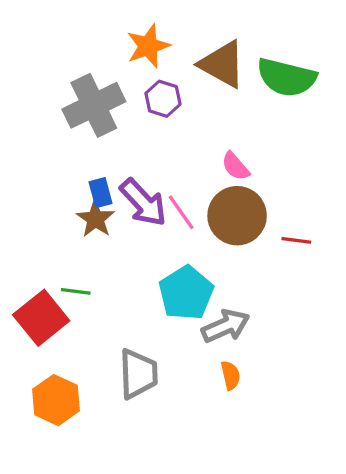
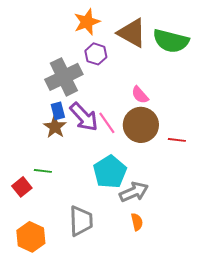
gray cross: (94, 105) -> (64, 77), moved
red square: (41, 318) -> (22, 187), size x0.6

